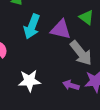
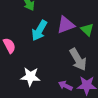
purple triangle: (61, 29) -> (66, 25), moved, turned -42

